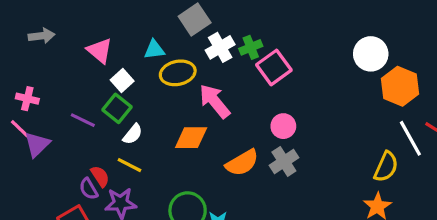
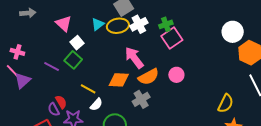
green cross: (251, 47) -> (166, 24), moved
cyan triangle: (154, 50) -> (98, 24), turned -32
yellow ellipse: (178, 73) -> (118, 26), moved
white semicircle: (133, 134) -> (96, 104), moved
gray cross: (284, 161) -> (141, 99), moved
orange semicircle: (242, 163) -> (149, 77), moved
yellow line: (130, 165) -> (88, 89), moved
yellow semicircle: (386, 167) -> (226, 103), moved

